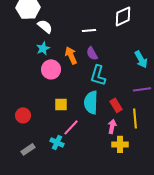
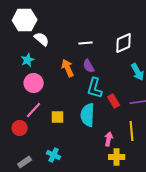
white diamond: (123, 16) -> (124, 43), moved
cyan star: (43, 48) -> (28, 60), moved
pink circle: (51, 69) -> (34, 83), moved
red rectangle: (116, 105) -> (114, 101), moved
pink line: (71, 127) -> (34, 110), moved

